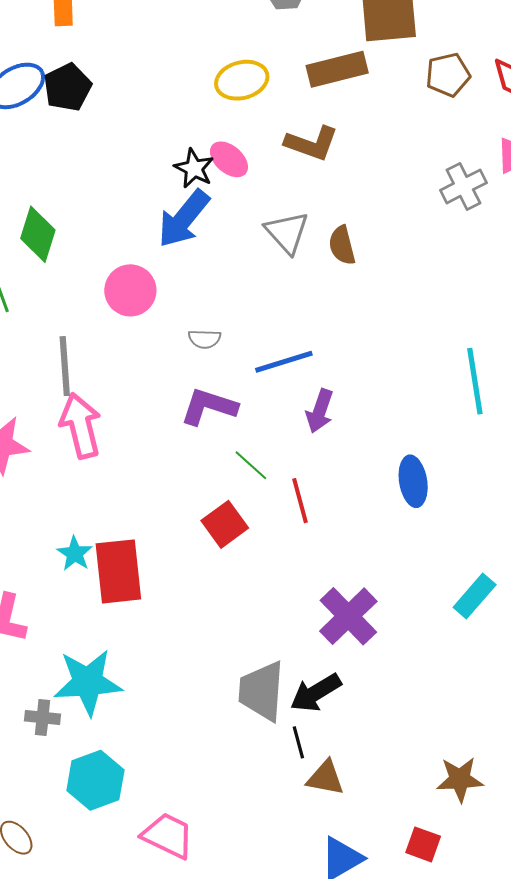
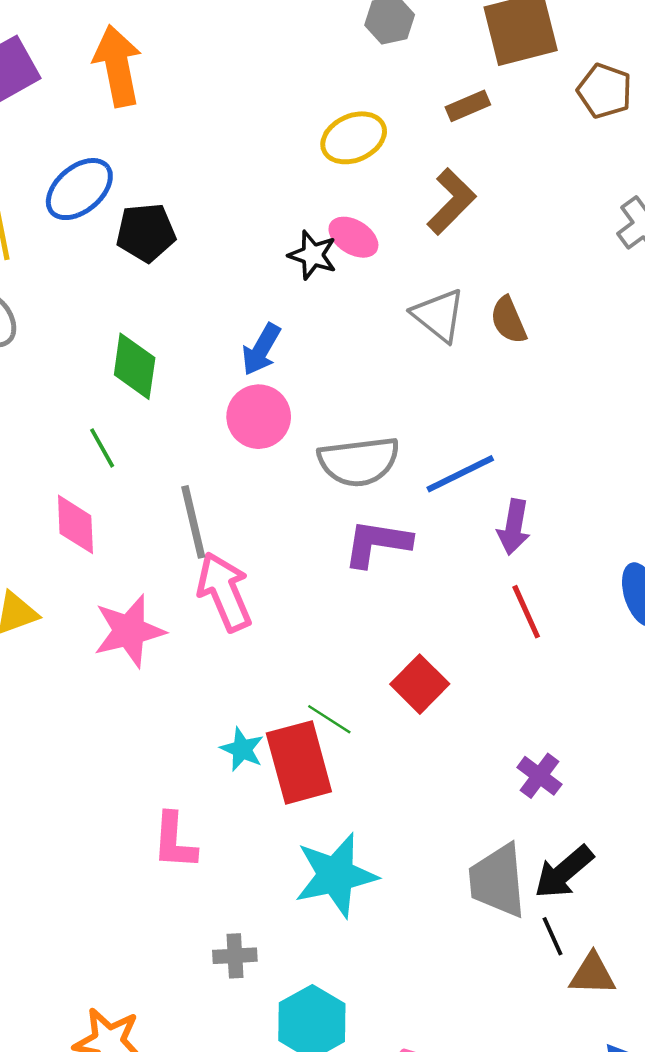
brown rectangle: (337, 69) -> (468, 106), size x0.6
brown pentagon: (448, 75) -> (605, 91), turned -30
black pentagon: (68, 87) -> (146, 233), moved, turned 30
brown L-shape: (312, 143) -> (451, 201), turned -56
blue arrow: (184, 219) -> (261, 349), moved, size x0.7
gray semicircle: (205, 339) -> (359, 461), size x2.0
green line: (251, 465) -> (329, 719), moved
red line: (300, 501) -> (526, 612), moved
purple cross: (348, 616) -> (539, 776), moved, size x0.6
cyan star: (88, 682) -> (336, 875), moved

